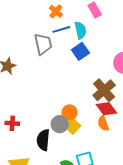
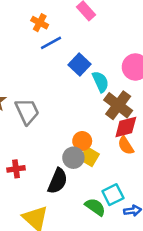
cyan semicircle: (80, 30) -> (101, 82), moved
gray trapezoid: (43, 44) -> (27, 111), moved
red diamond: (106, 109) -> (126, 127), turned -55
black semicircle: (43, 140) -> (58, 181), turned -150

